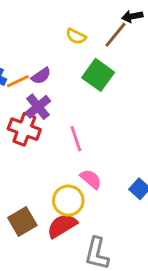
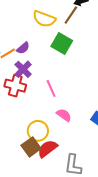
yellow semicircle: (76, 36) -> (44, 19), size x1.6
yellow circle: (68, 201) -> (38, 131), moved
brown square: (22, 221) -> (31, 147), moved

